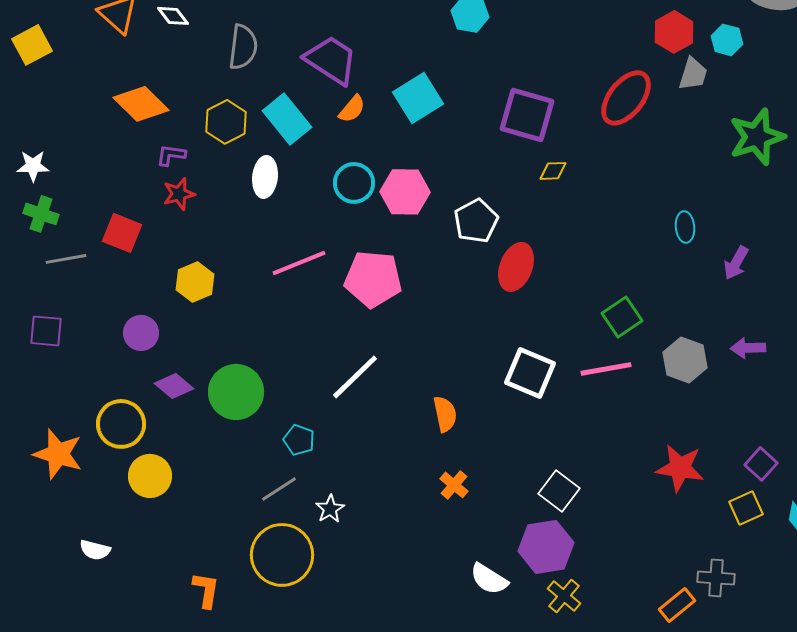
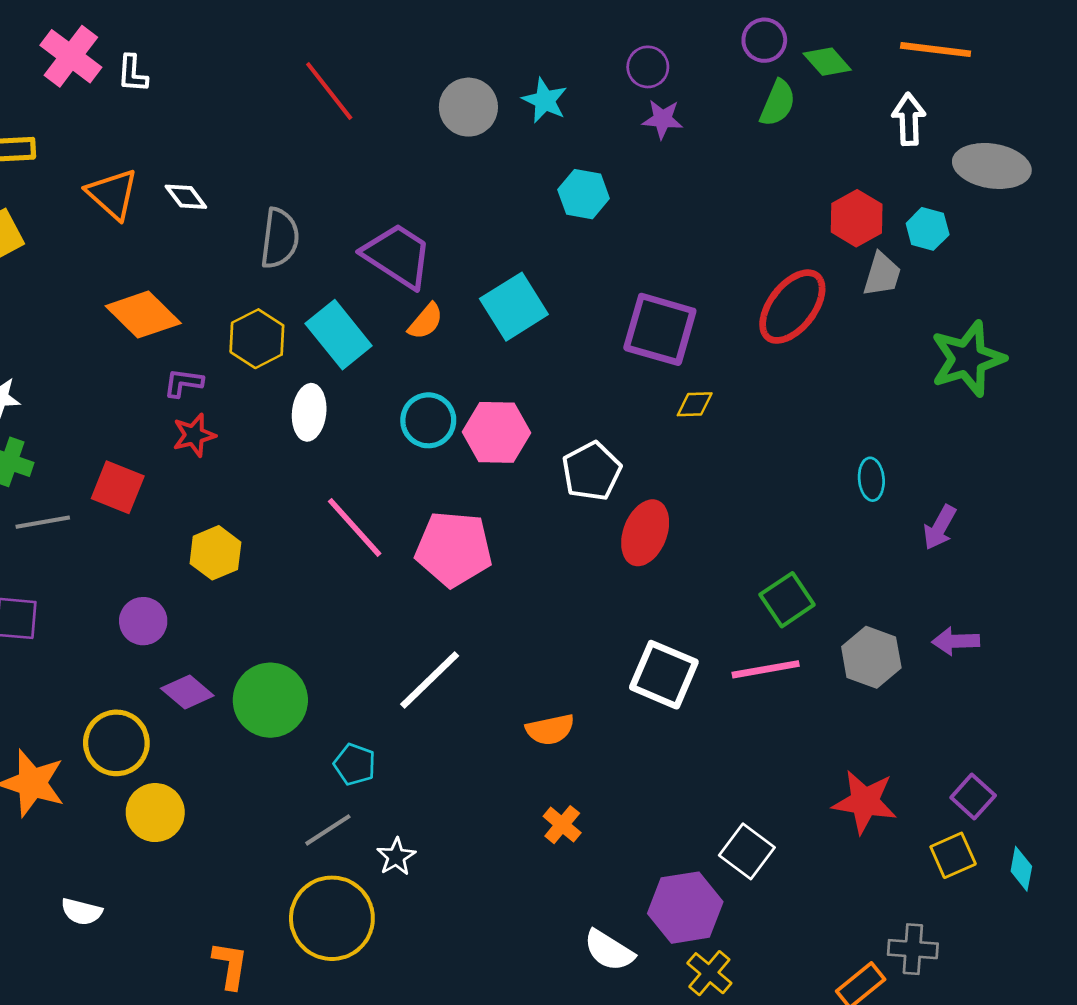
pink line: (299, 263) -> (355, 527), turned 70
orange semicircle: (445, 414) -> (550, 730), turned 90
white square: (559, 491) -> (747, 851), moved

